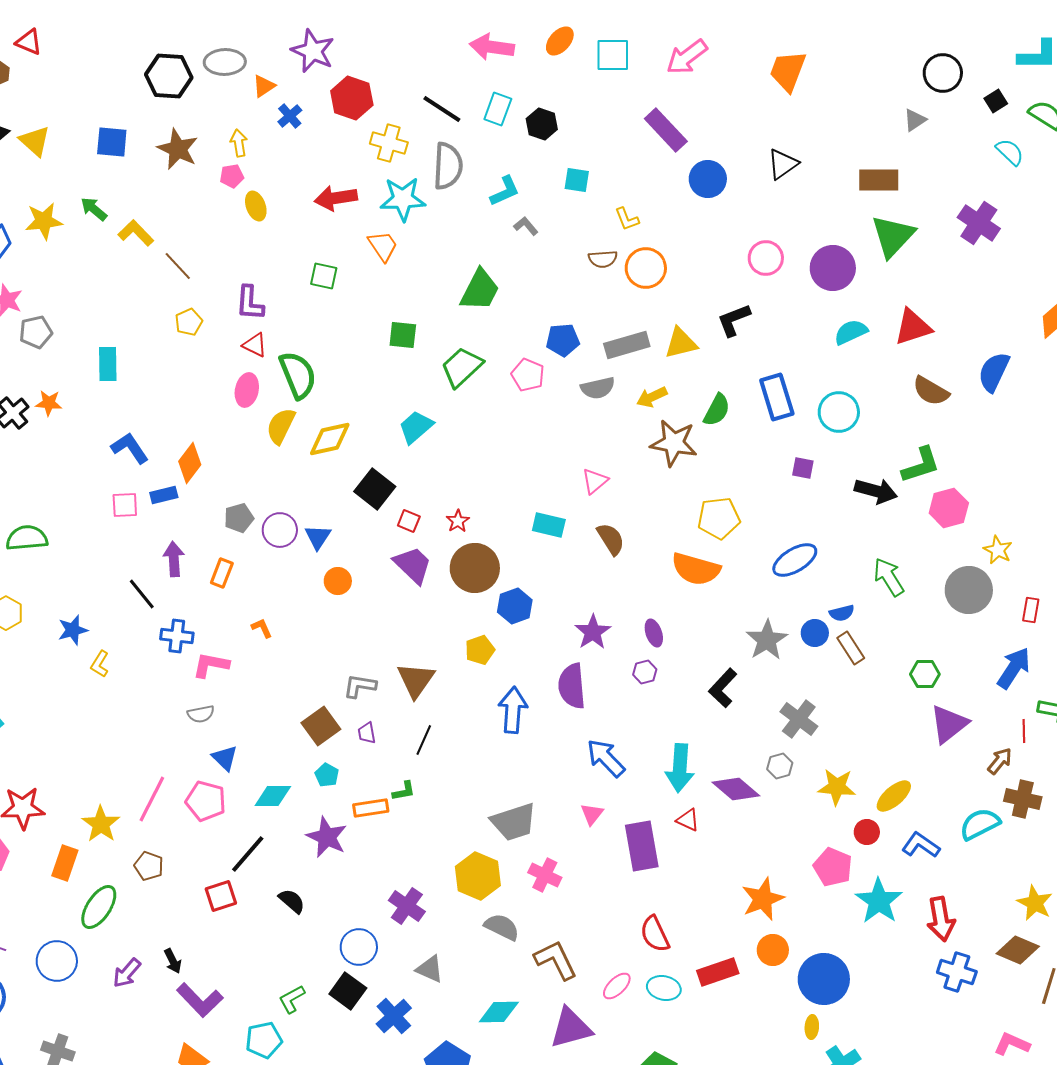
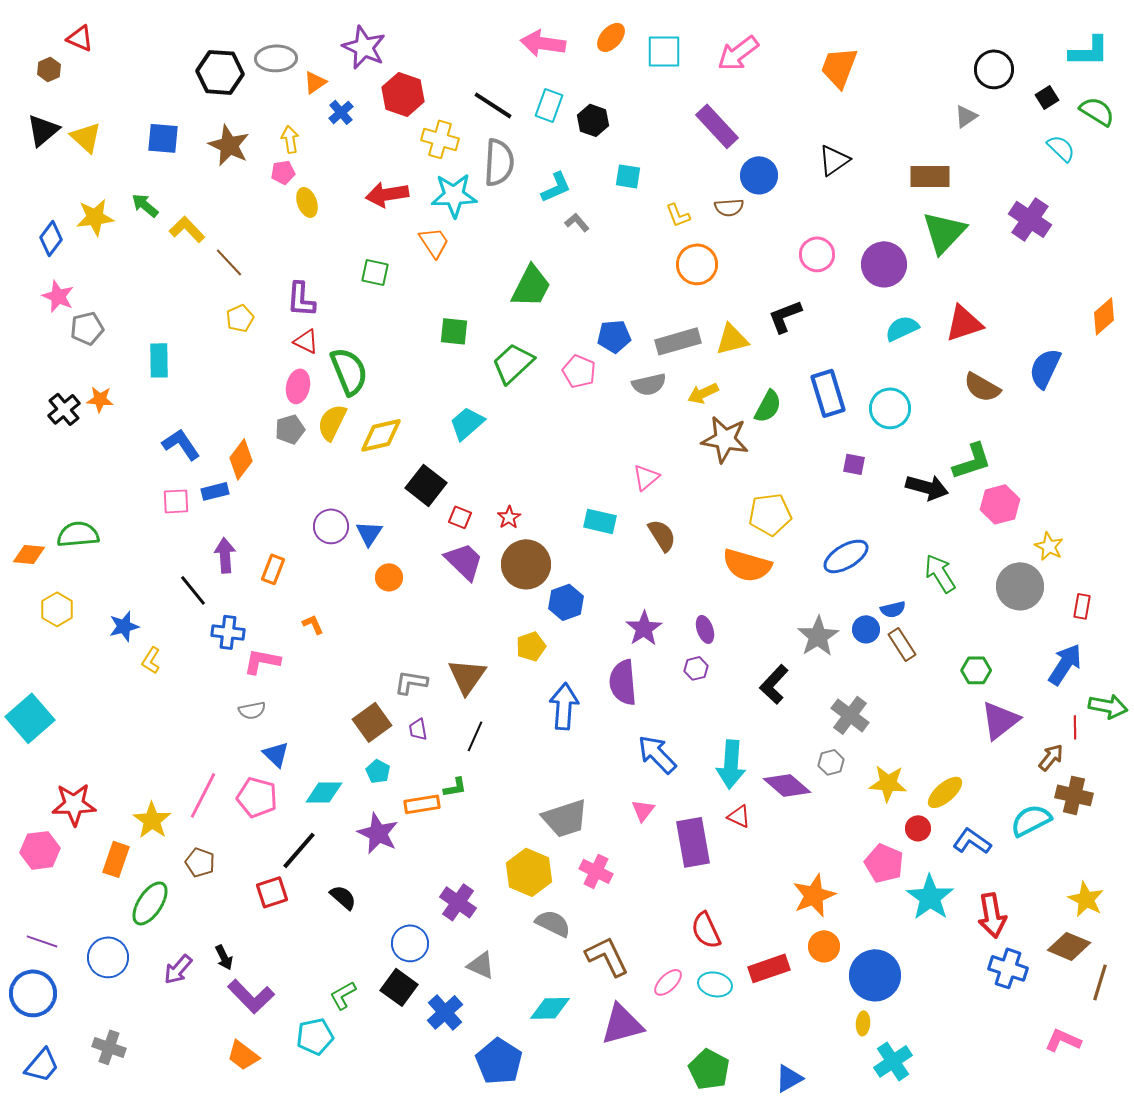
brown semicircle: (603, 259) -> (729, 207), moved
gray pentagon: (239, 518) -> (290, 429), moved

